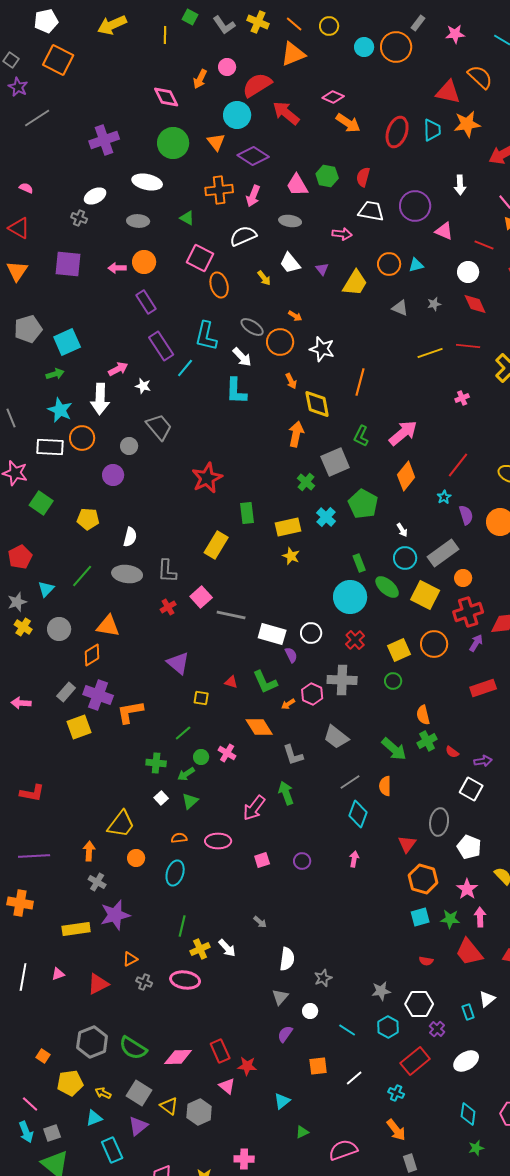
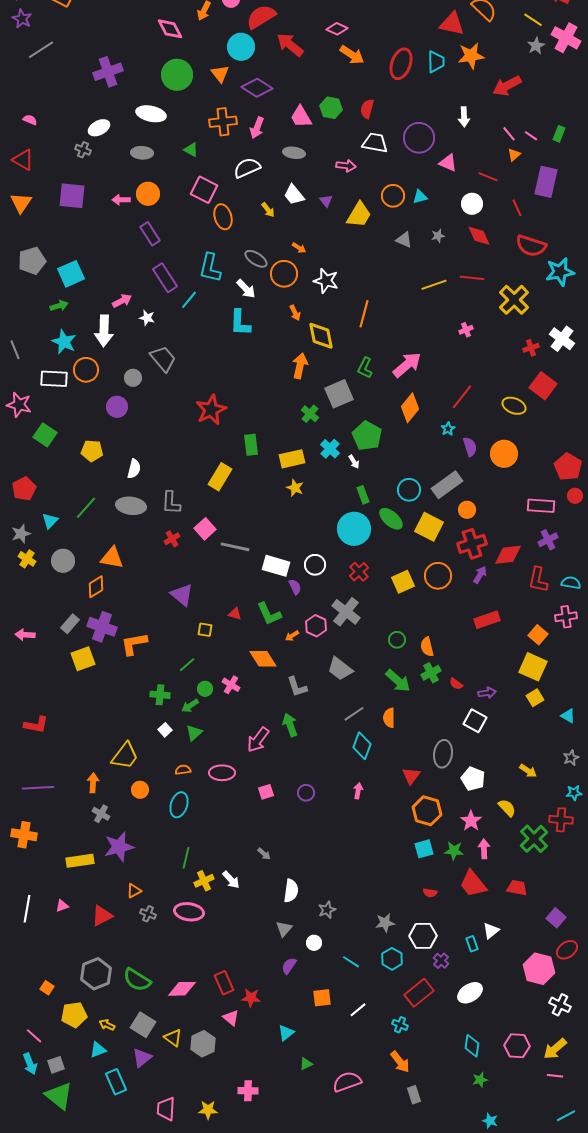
white arrow: (402, 530) -> (354, 462), moved
gray cross: (342, 680) -> (346, 612), turned 36
green circle: (393, 681) -> (397, 640), moved

